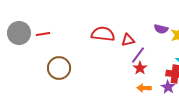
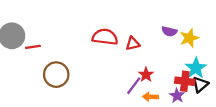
red line: (43, 34) -> (33, 47), moved
purple line: (138, 55) -> (134, 86), moved

